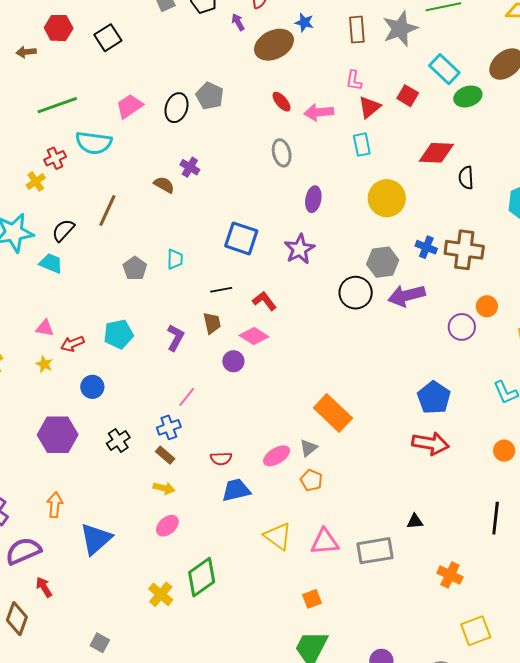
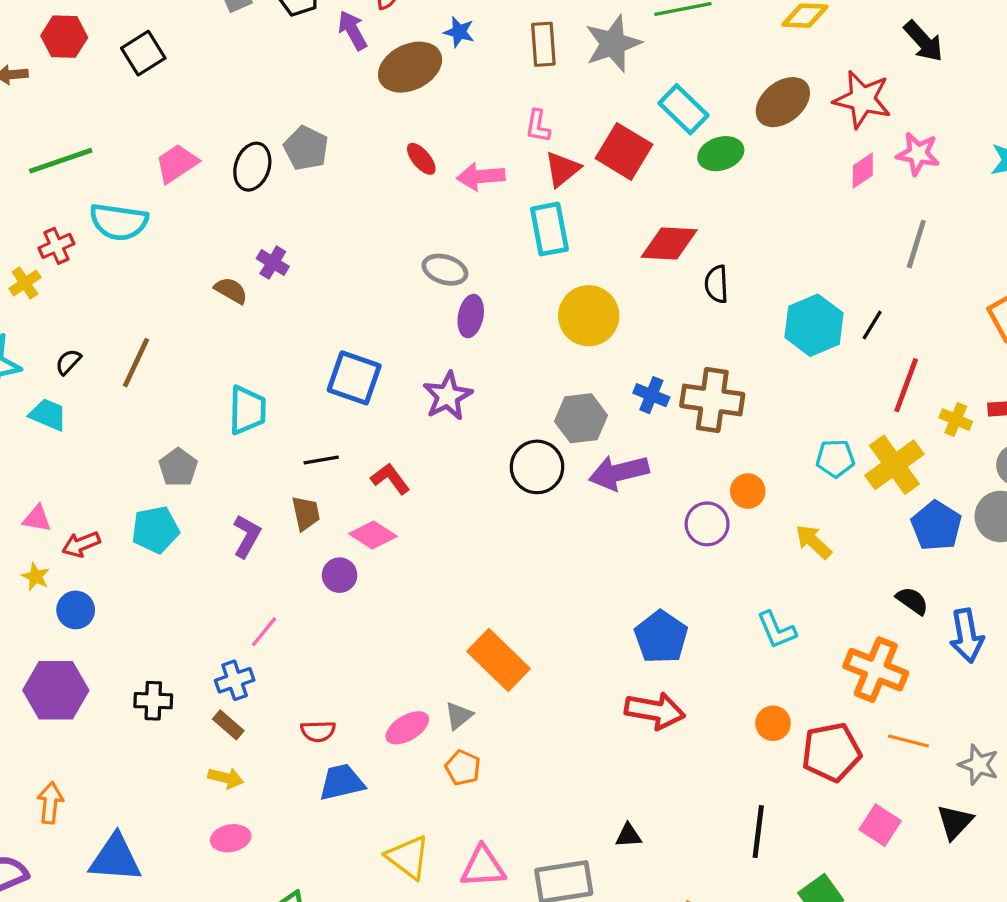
purple arrow: (238, 22) -> (353, 30), size x1.4
red square: (408, 96) -> (624, 151), size x1.6
cyan rectangle: (362, 145) -> (549, 229), size x1.4
gray ellipse: (282, 153) -> (445, 270), moved, turned -60
brown line: (107, 210) -> (136, 363), moved
black semicircle: (63, 230) -> (68, 362), size x0.7
cyan trapezoid: (175, 259) -> (247, 410), size x1.5
gray pentagon: (135, 268) -> (178, 467), moved
blue circle: (92, 387) -> (76, 610), moved
black cross: (118, 441) -> (153, 701), turned 35
pink ellipse: (167, 526) -> (231, 838), turned 30
blue triangle: (96, 539) -> (115, 858), turned 45

